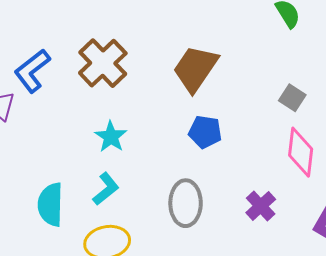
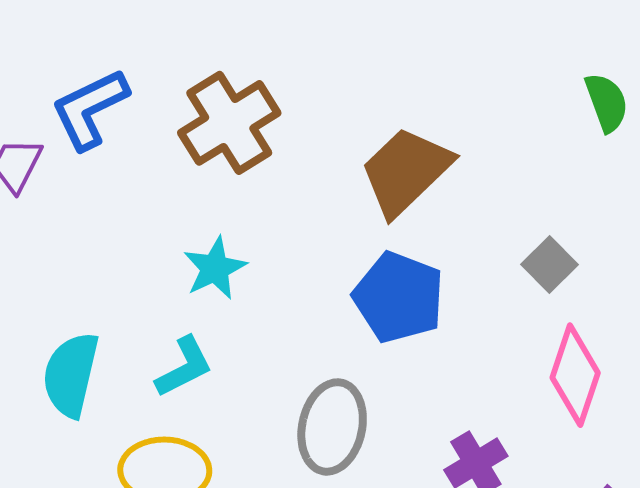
gray square: (292, 98) -> (549, 265), moved
blue pentagon: (205, 132) -> (399, 297), size x1.4

